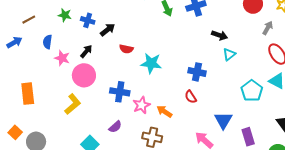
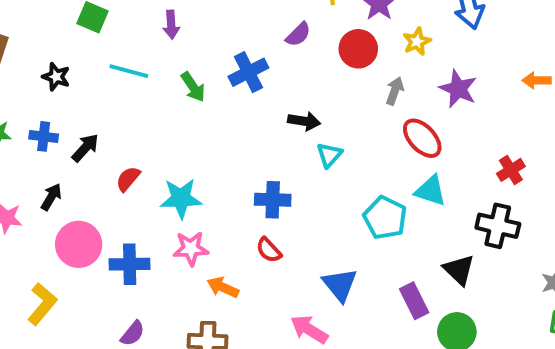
red semicircle: (126, 49) -> (128, 179), turned 128
pink circle: (84, 75) -> (79, 244), moved
pink star: (142, 105) -> (191, 249), moved, turned 30
purple rectangle: (248, 137) -> (414, 301), moved

